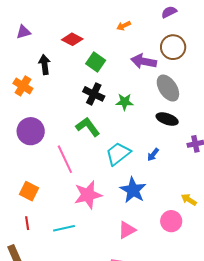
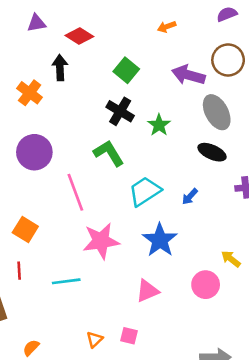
red diamond: (72, 39) -> (79, 36), moved
green star: (125, 102) -> (159, 125), turned 30

